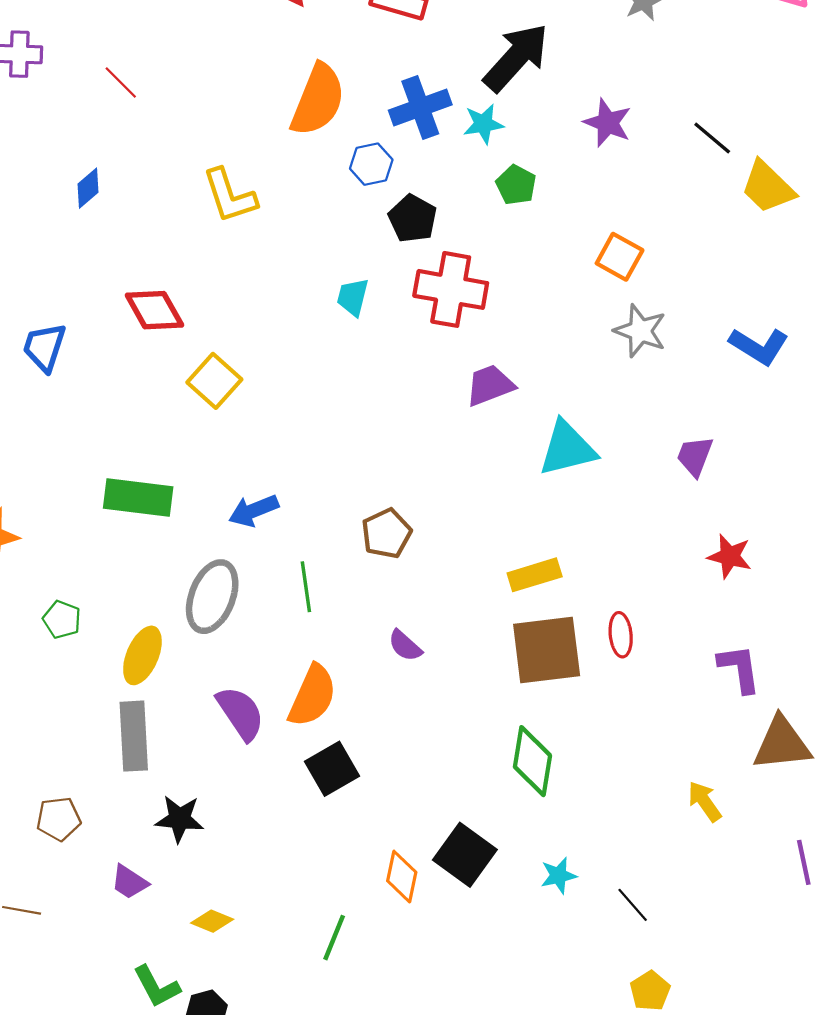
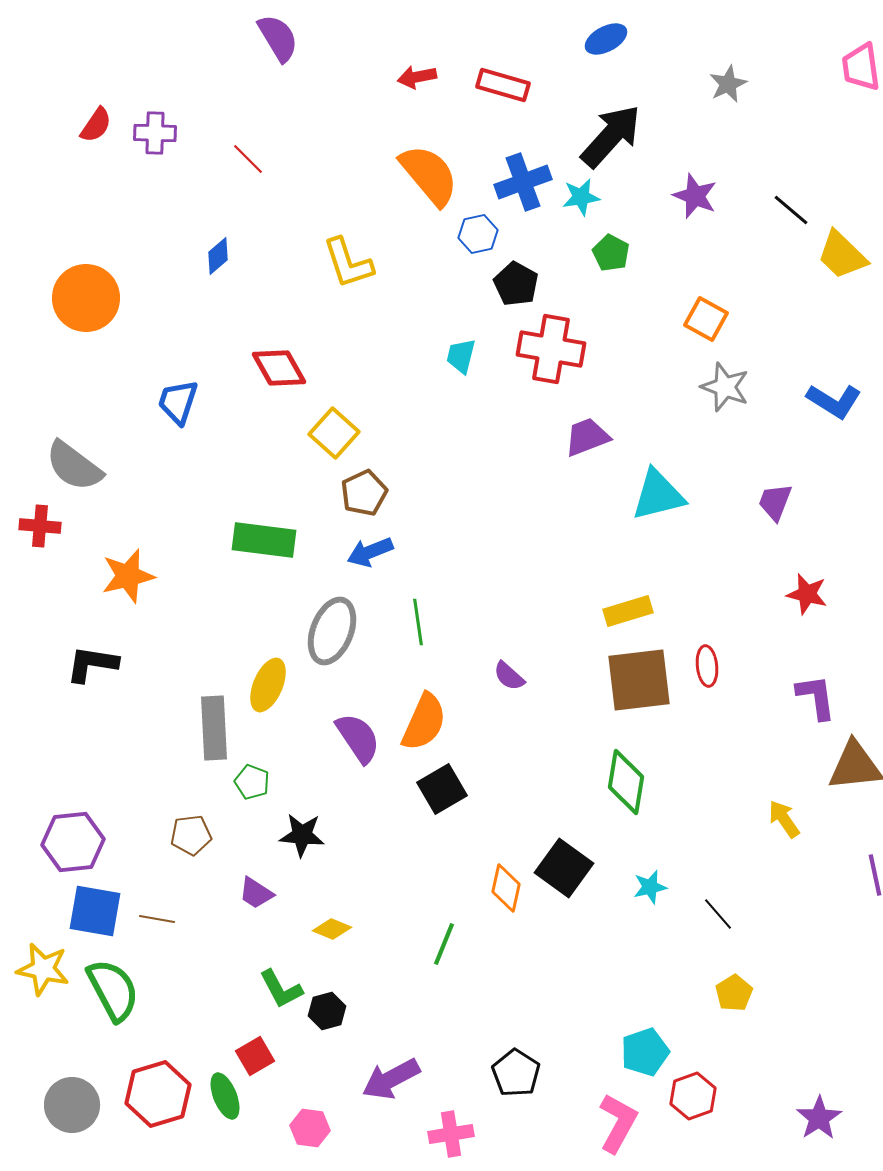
orange semicircle: (318, 100) -> (429, 175), turned -62
brown pentagon: (386, 533) -> (364, 493), moved
green pentagon: (62, 619) -> (252, 782), moved
gray rectangle: (134, 736) -> (214, 728), moved

